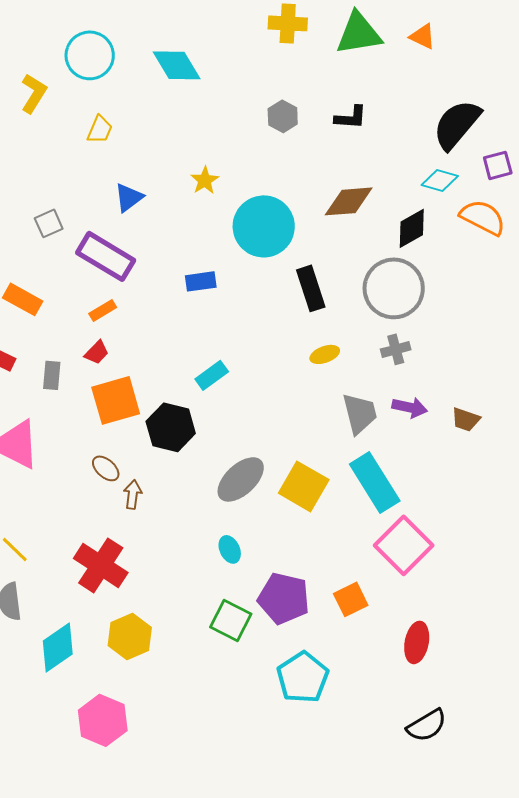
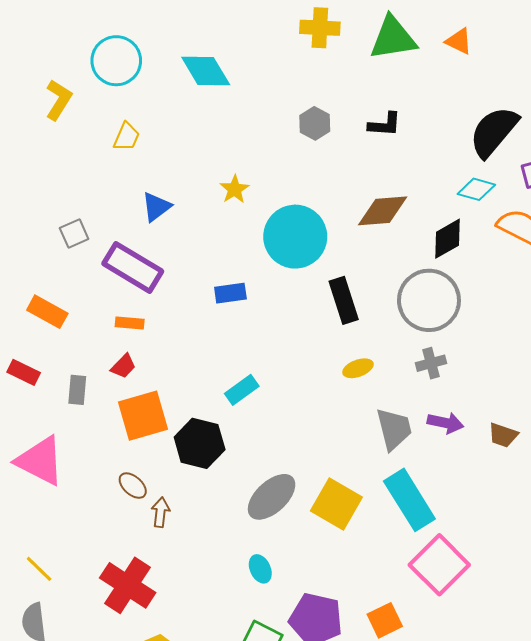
orange rectangle: (103, 310) -> (130, 323), turned 36

